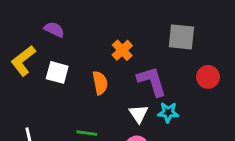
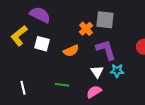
purple semicircle: (54, 30) -> (40, 15), size x1.5
gray square: (181, 37) -> (105, 20), moved
orange semicircle: (100, 83) -> (71, 51), turned 77

